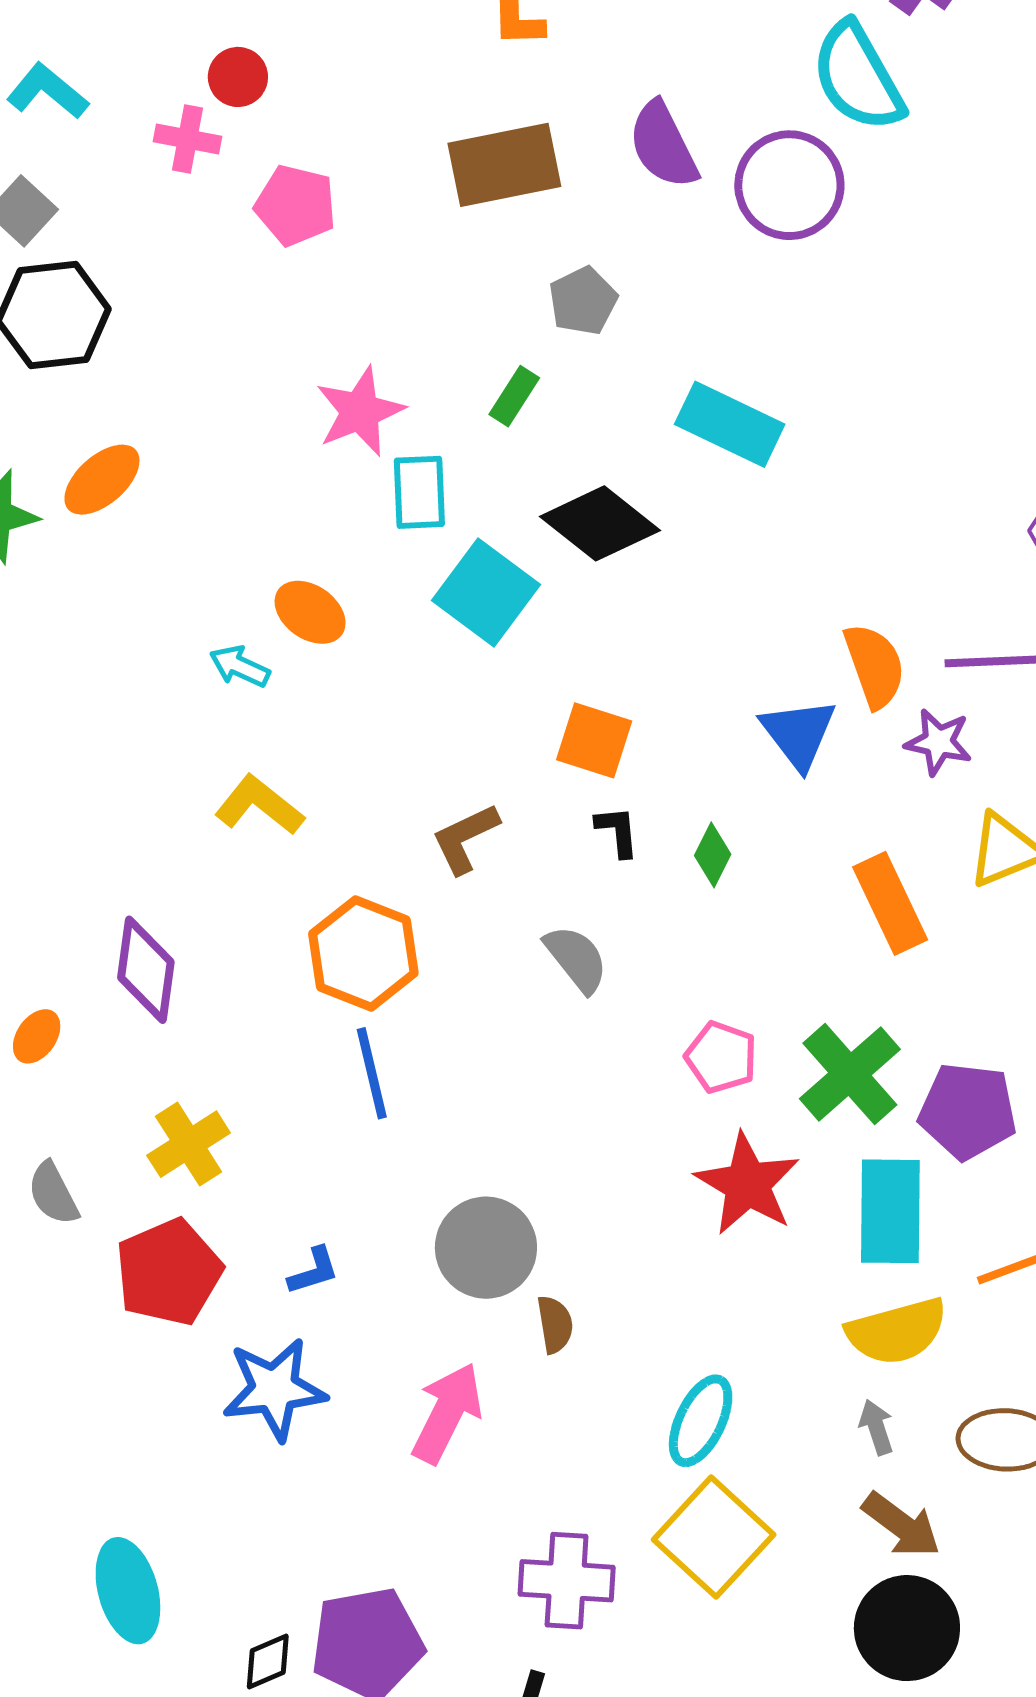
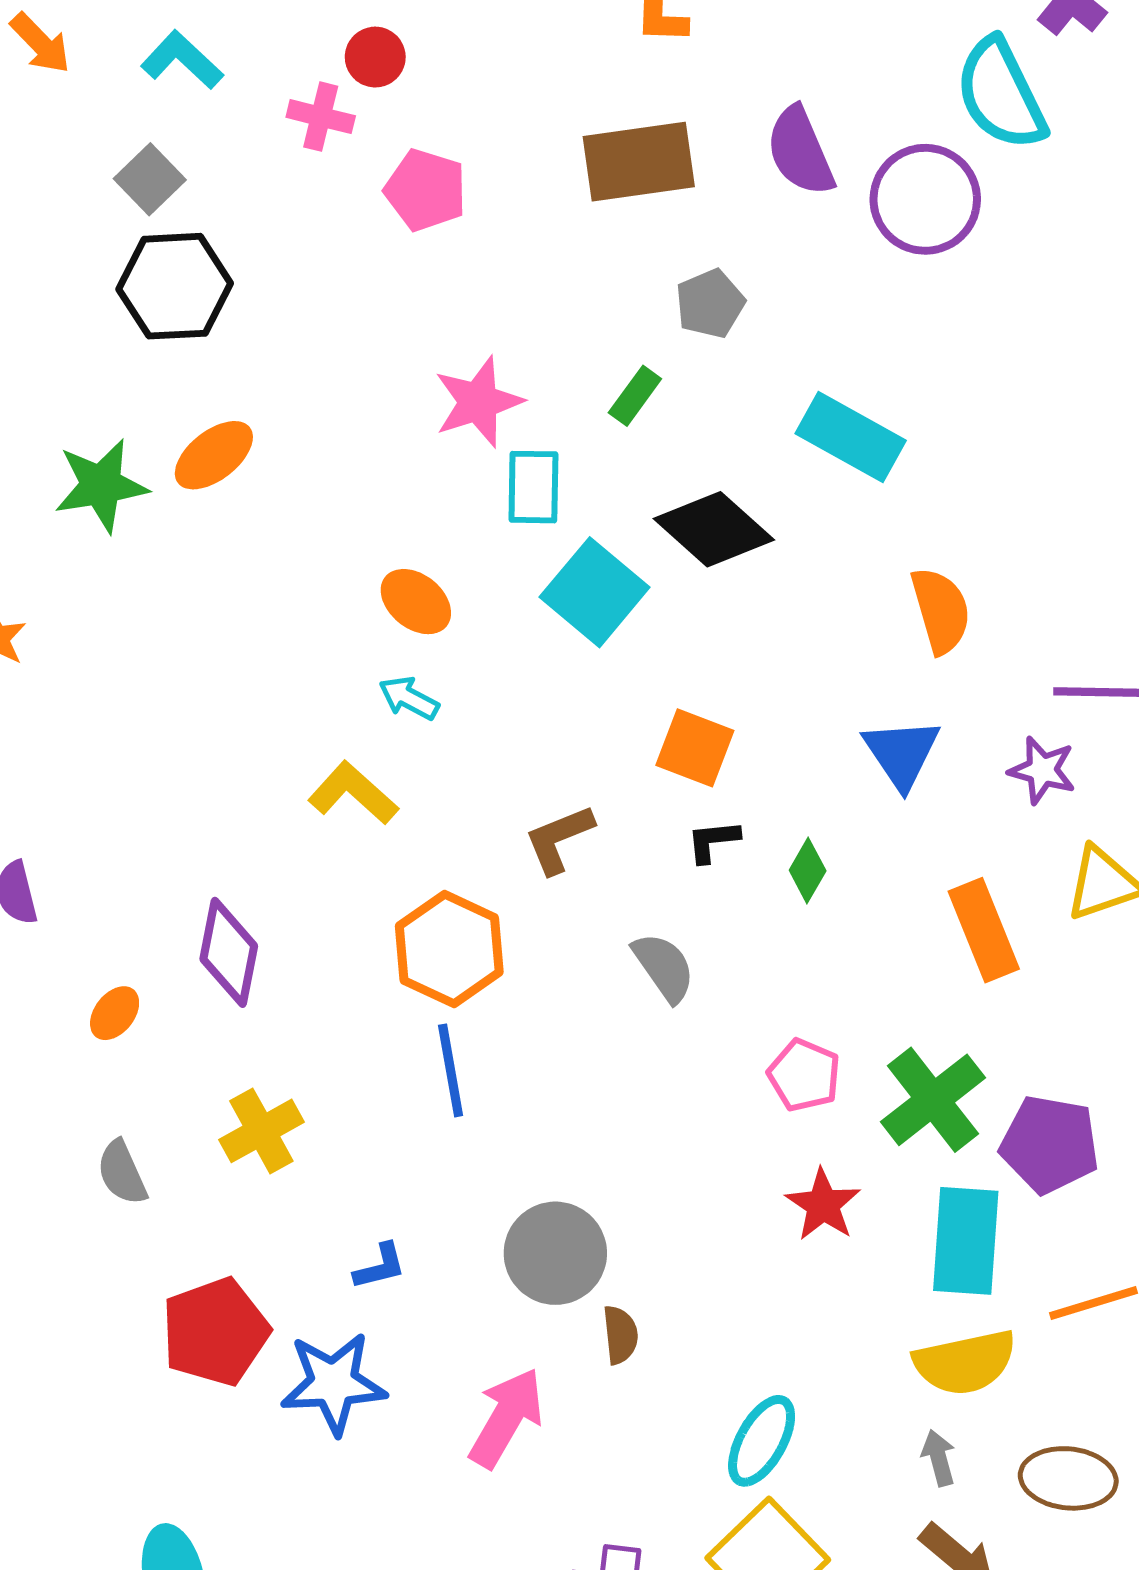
cyan arrow: (240, 666) -> (409, 698), moved
orange semicircle: (875, 666) -> (941, 610), moved
black L-shape: (617, 831) -> (713, 841), turned -94
red star: (748, 1184) -> (823, 1205), size x0.7
red pentagon: (169, 1272) -> (215, 1332), moved

